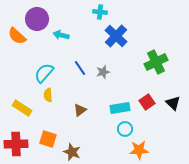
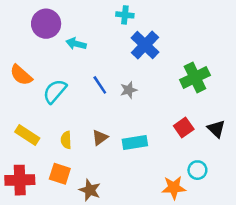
orange semicircle: (17, 36) -> (21, 75), moved
yellow semicircle: (48, 95) -> (66, 140), moved
cyan rectangle: (120, 108) -> (135, 143), moved
cyan circle: (125, 129) -> (197, 170), moved

